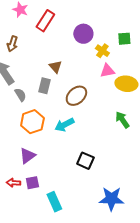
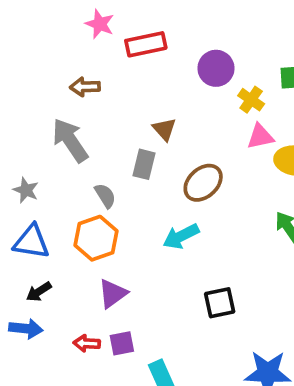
red rectangle: (45, 21) -> (146, 44), turned 45
brown arrow: (12, 44) -> (85, 87), turned 70
gray semicircle: (20, 95) -> (105, 196), moved
orange hexagon: (32, 122) -> (96, 238), moved
black square: (85, 161) -> (220, 303), turned -36

